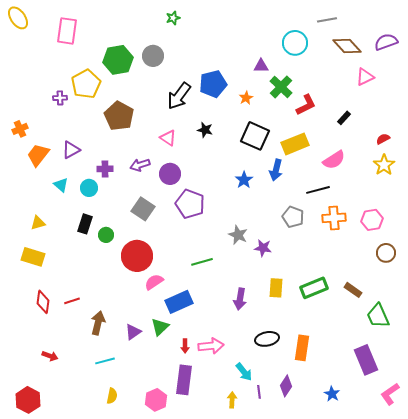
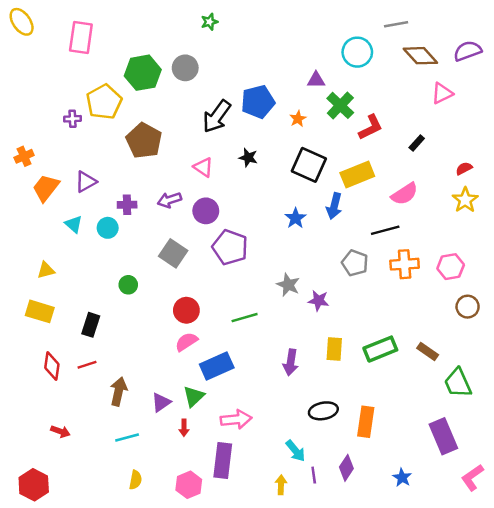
black rectangle: (85, 224) -> (91, 325), moved
red circle: (137, 256) -> (186, 310), moved, size x0.7
red arrow: (185, 346) -> (184, 428), moved
pink arrow: (211, 346) -> (236, 419), moved

